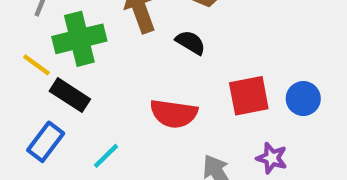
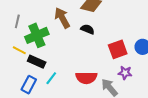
red semicircle: (174, 114) -> (86, 78), moved
cyan line: (106, 156) -> (51, 78), moved
purple star: (272, 158) -> (125, 73), moved

